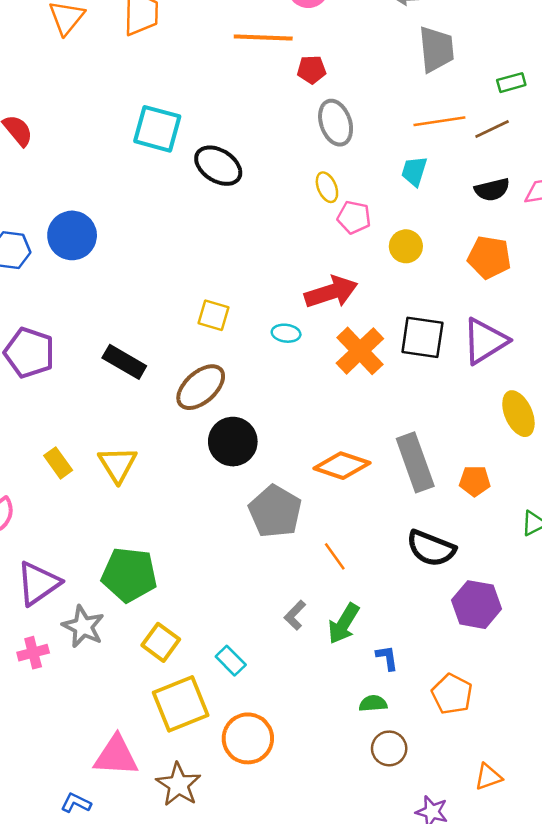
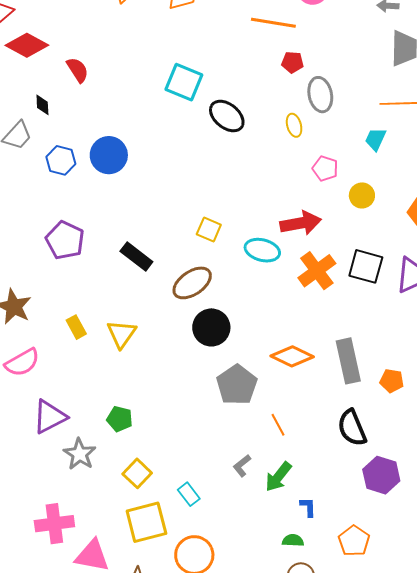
red pentagon: (312, 70) -> (292, 62), moved
yellow ellipse: (327, 187) -> (294, 125), moved
cyan ellipse: (286, 333) -> (262, 250), size x1.6
black semicircle: (431, 548) -> (352, 428), turned 39
green pentagon: (129, 575) -> (120, 419), size x0.6
pink cross: (33, 653) -> (54, 524), moved, size x1.6

